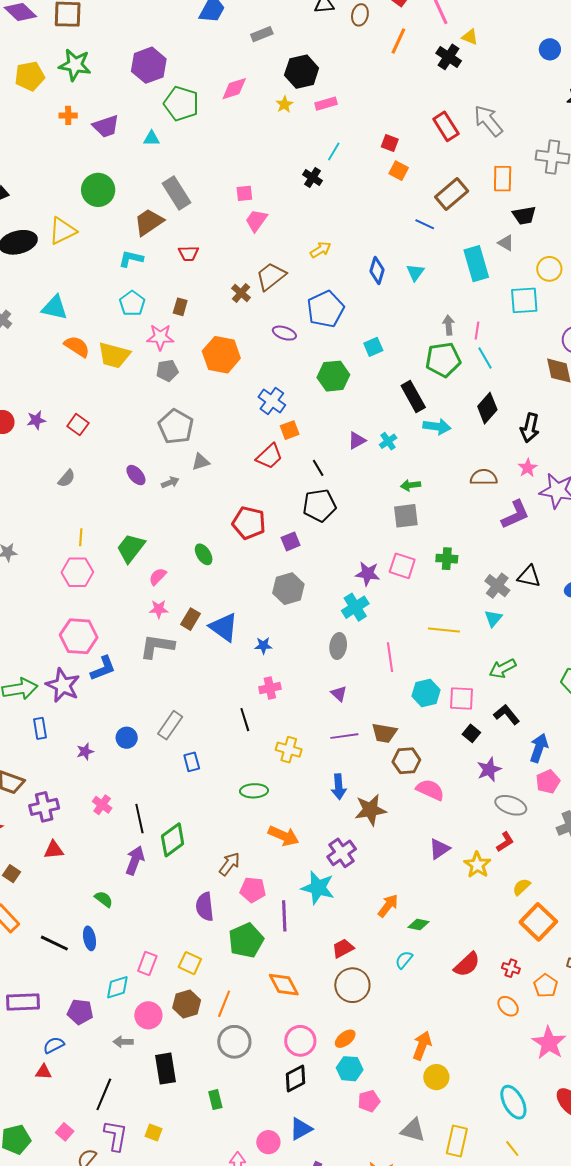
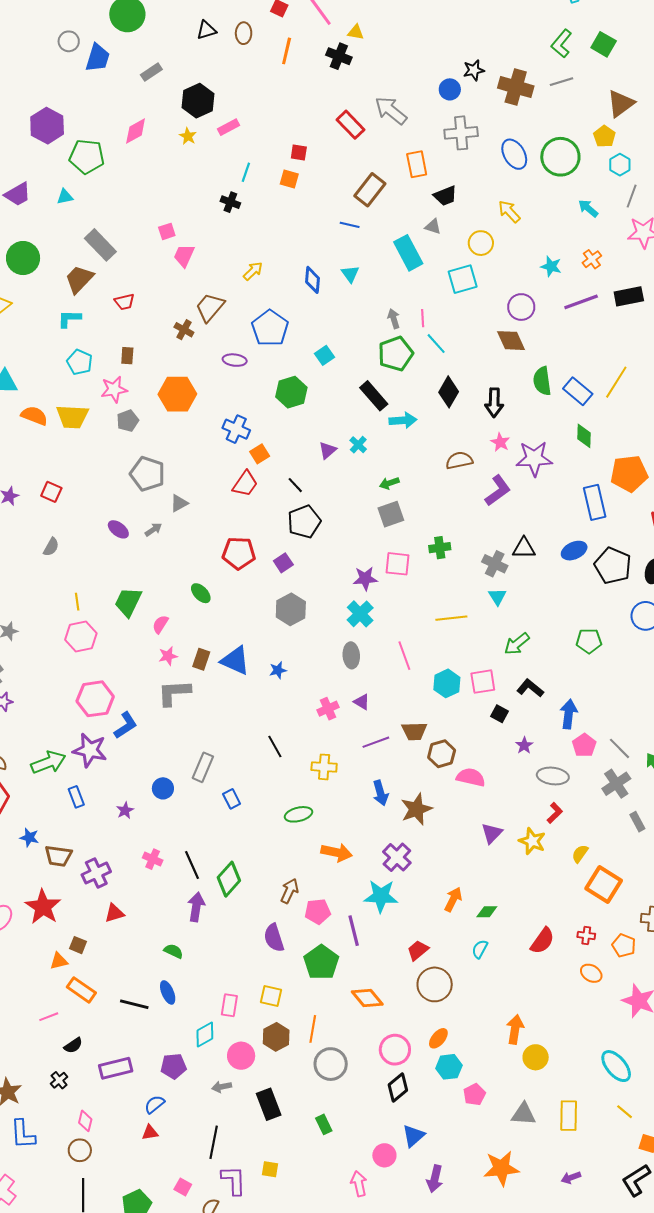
blue circle: (550, 49) -> (450, 89), moved
orange square: (399, 171) -> (289, 179), moved
pink cross: (270, 688) -> (328, 709), moved
purple star: (489, 770) -> (524, 745), size x0.7

